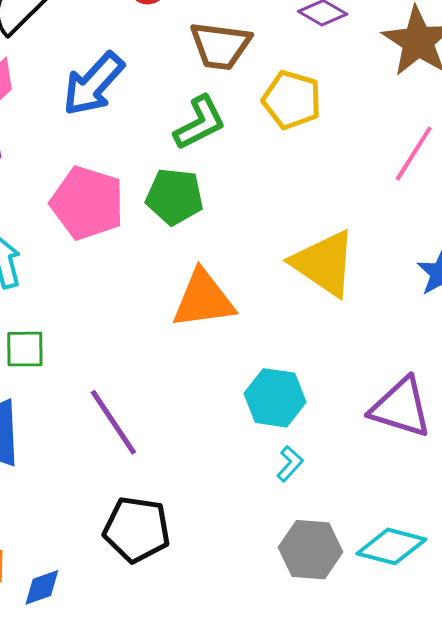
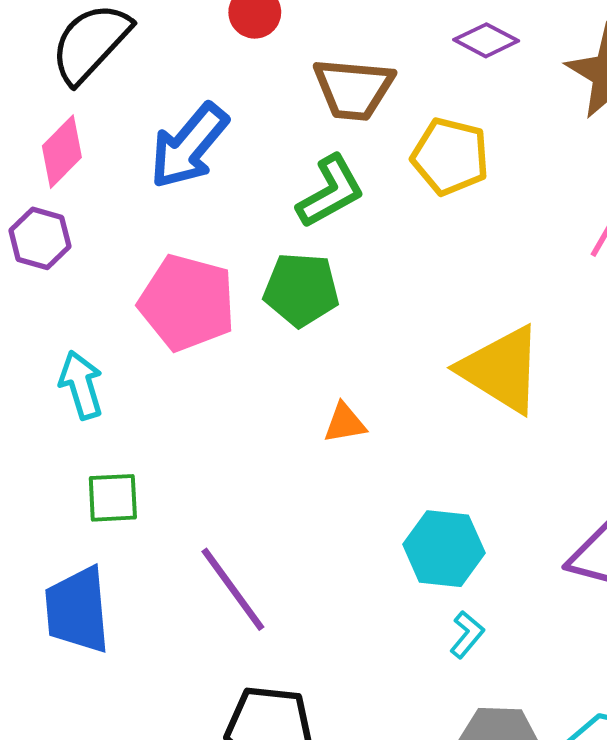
orange triangle: (203, 299) -> (345, 423), size x0.5

